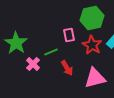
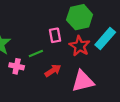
pink cross: (33, 64) -> (17, 66), turned -32
red arrow: (67, 68) -> (53, 71), turned -91

